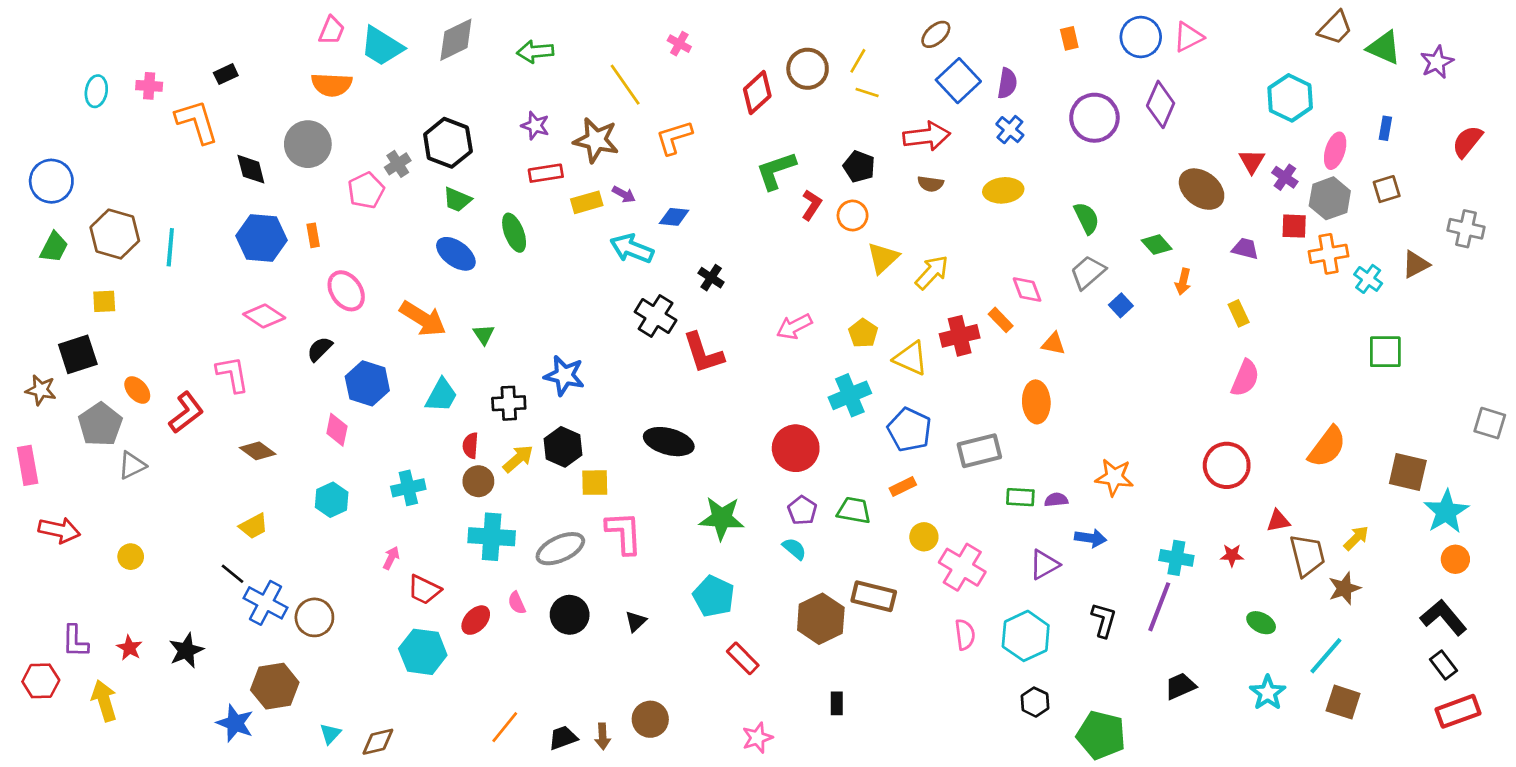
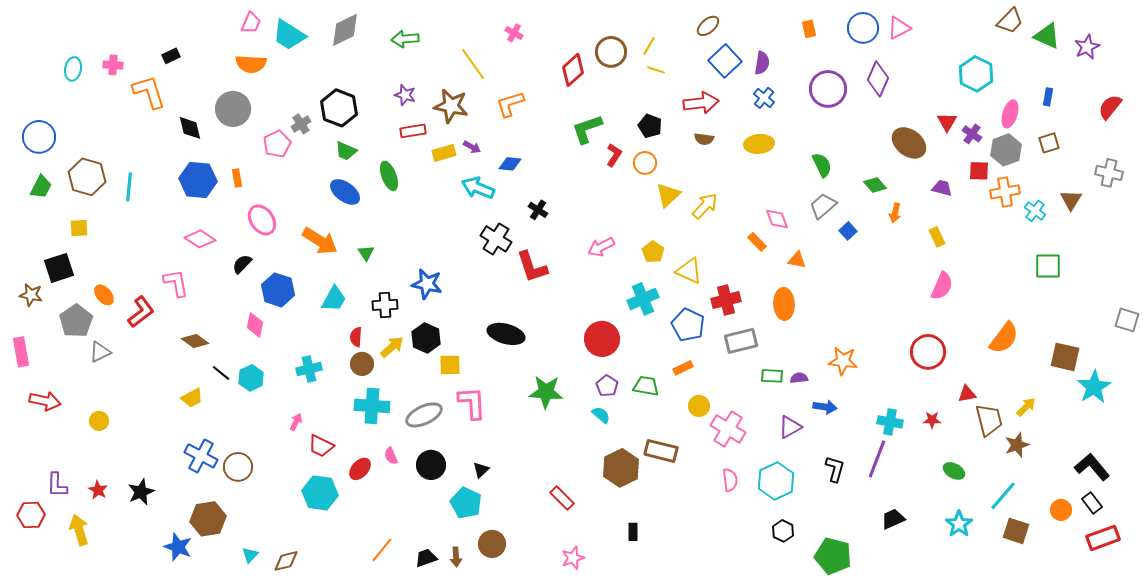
brown triangle: (1416, 264) -> (1071, 200), turned -30
red cross: (960, 336) -> (726, 300), moved
orange circle: (1455, 559) -> (1061, 510), moved
black line: (232, 574) -> (221, 373), moved
cyan pentagon: (714, 596) -> (466, 503), moved

